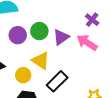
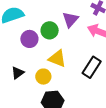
purple triangle: (61, 37) -> (70, 20), moved
black rectangle: (57, 81) -> (92, 67), moved

